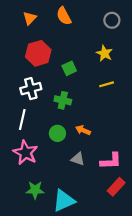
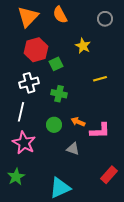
orange triangle: (30, 18) -> (28, 17), size x1.6
yellow star: (104, 53) -> (83, 46), moved
green square: (69, 68) -> (56, 64), moved
pink L-shape: (111, 161) -> (100, 131), moved
green star: (35, 190) -> (16, 177), moved, turned -30

